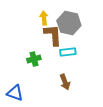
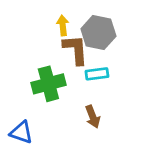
green cross: (34, 59) -> (48, 84), size x1.6

